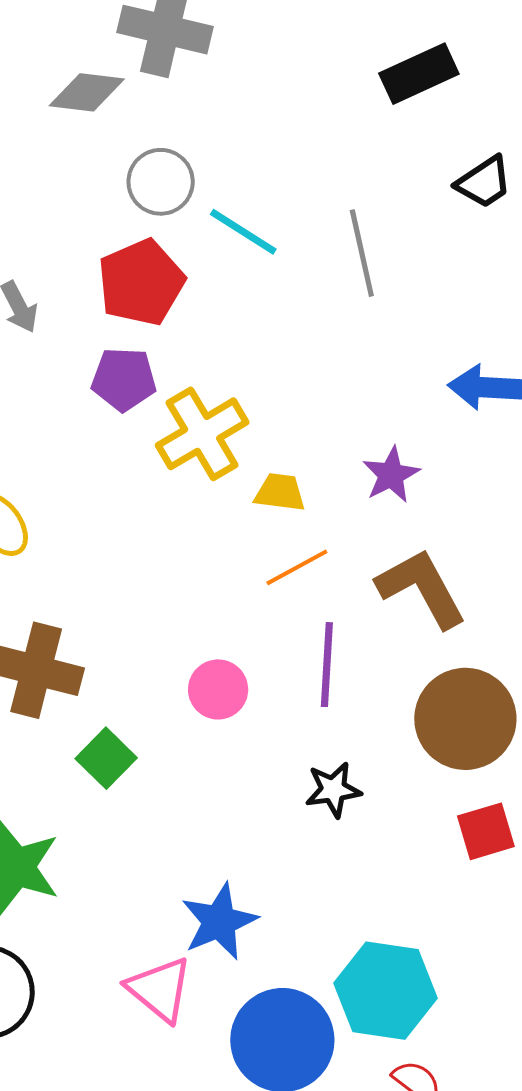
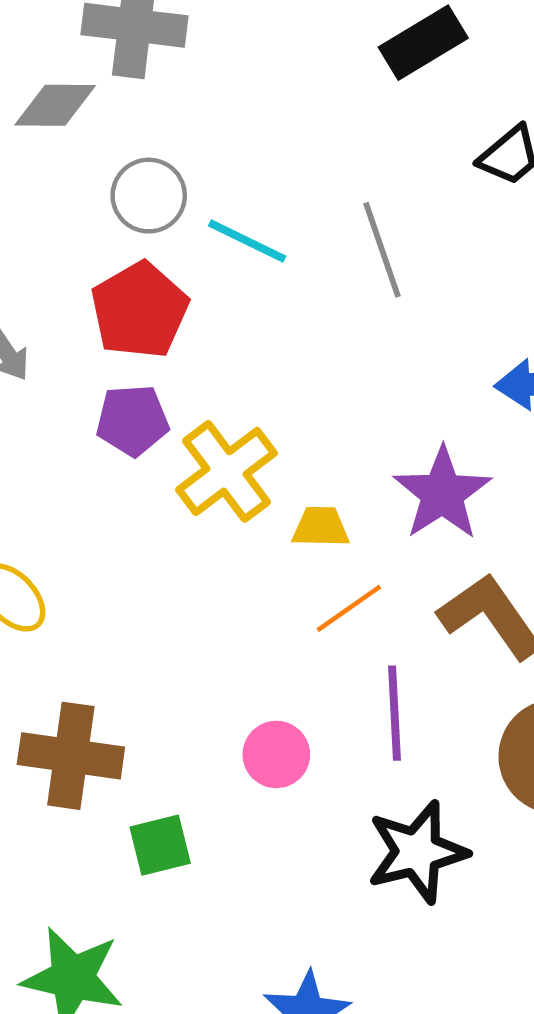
purple star: (391, 475) -> (442, 493), size x1.5
green square: (106, 758) -> (160, 845), turned 38
black star: (333, 790) -> (417, 852), size x1.6

